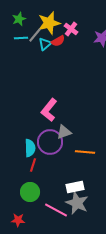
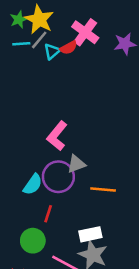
yellow star: (49, 23) -> (39, 19), moved, turned -30
pink cross: (71, 29) -> (85, 32), size x1.5
cyan semicircle: (30, 148) -> (33, 184), turned 36
red line: (33, 165) -> (48, 214), moved

